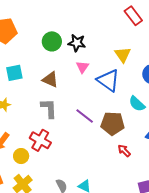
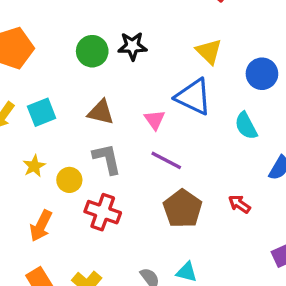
pink triangle: (82, 67) -> (155, 120), moved
cyan semicircle: (137, 104) -> (246, 126), turned 30
brown pentagon: (113, 123) -> (183, 209), moved, turned -30
yellow circle: (21, 156) -> (69, 180), moved

